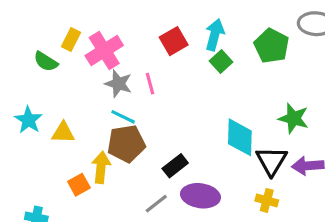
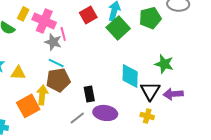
green pentagon: (271, 46) -> (150, 18), turned 30
pink cross: (104, 51) -> (44, 21), turned -35
green square: (221, 62) -> (118, 28), size x1.6
pink line: (150, 84) -> (63, 34), moved
black rectangle: (175, 166) -> (89, 94), turned -63
orange square: (79, 185) -> (28, 106), size x1.6

